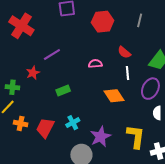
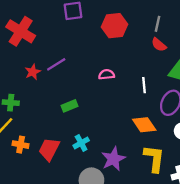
red semicircle: (124, 52) -> (159, 45), moved
red star: (33, 73) -> (33, 72), moved
orange diamond: (114, 96) -> (144, 125), moved

